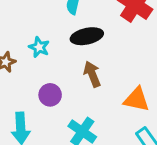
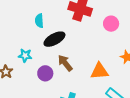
purple circle: (50, 95) -> (45, 73), moved

